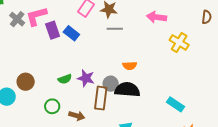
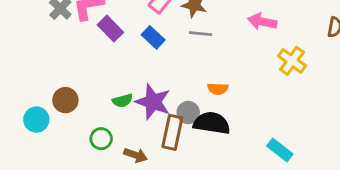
purple rectangle: (53, 30) -> (110, 29), turned -30
blue rectangle: (71, 33) -> (153, 37), moved
purple star: (86, 78) -> (153, 102), size x1.4

